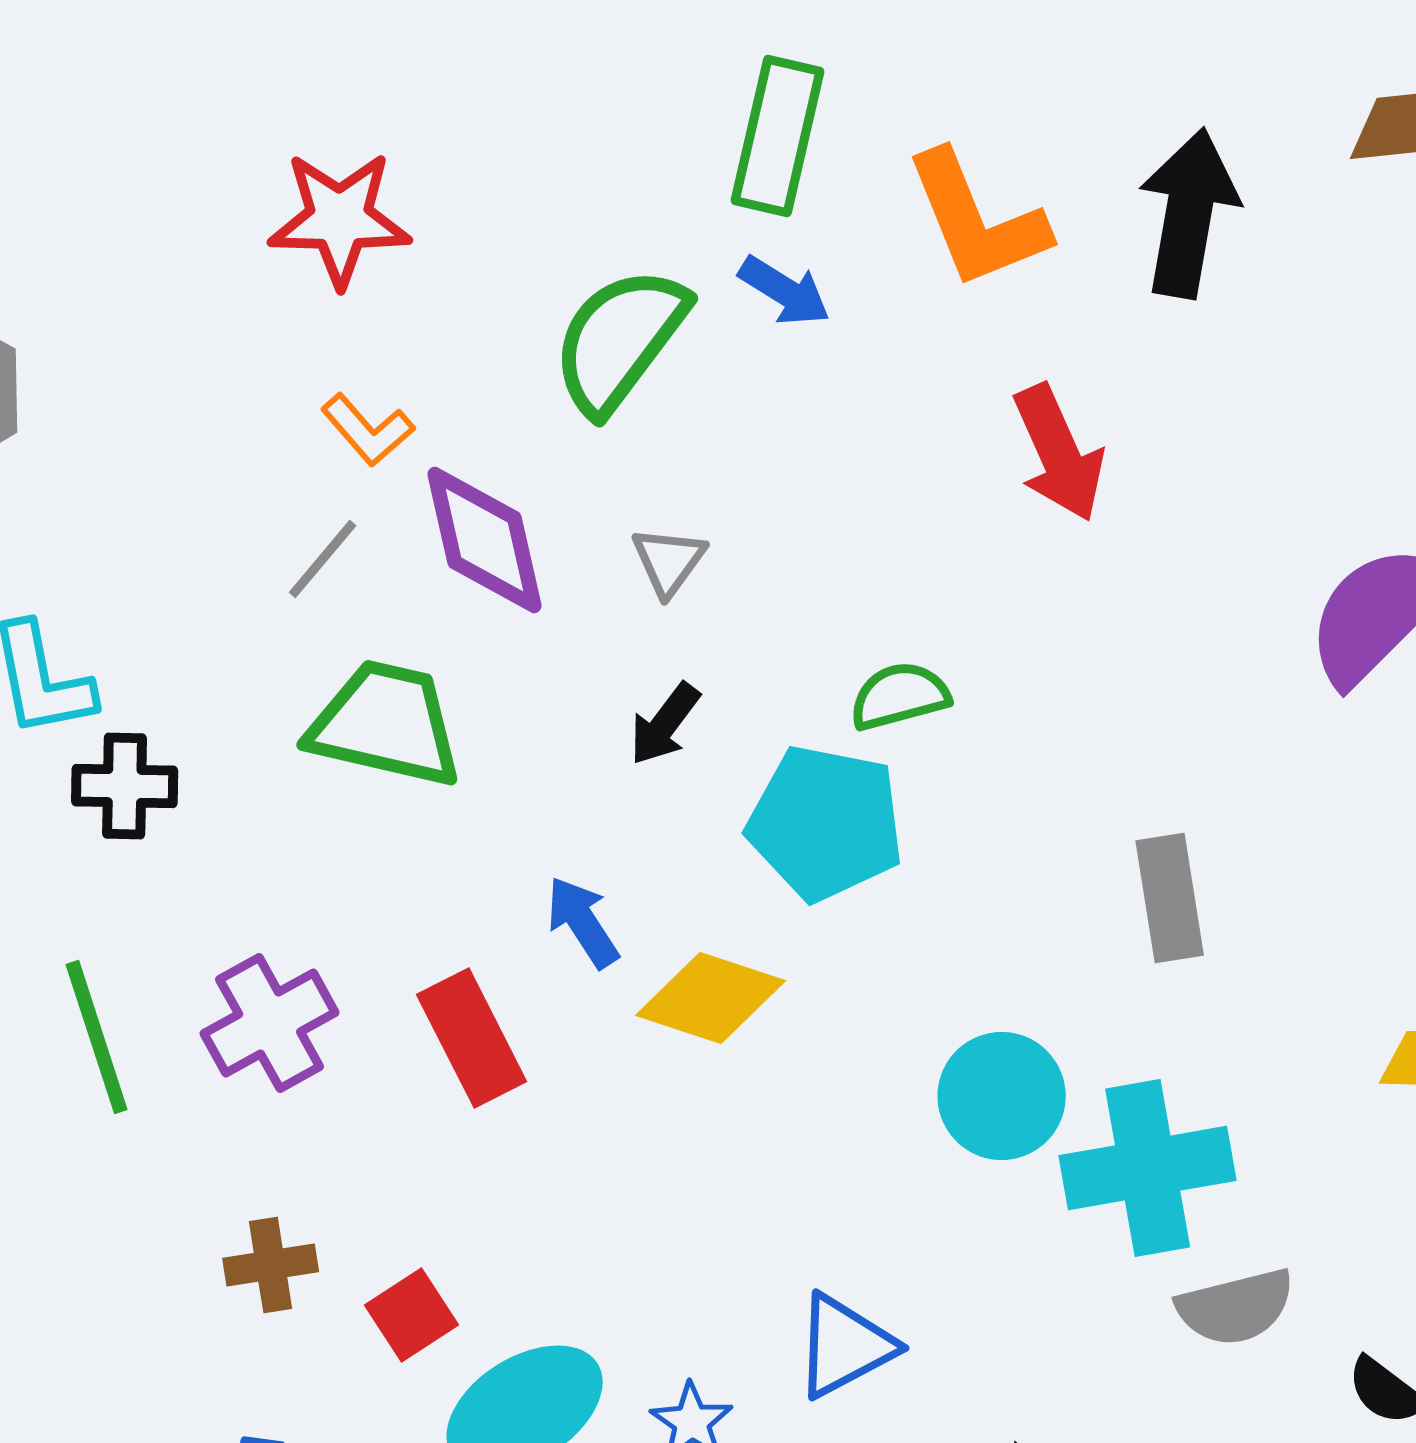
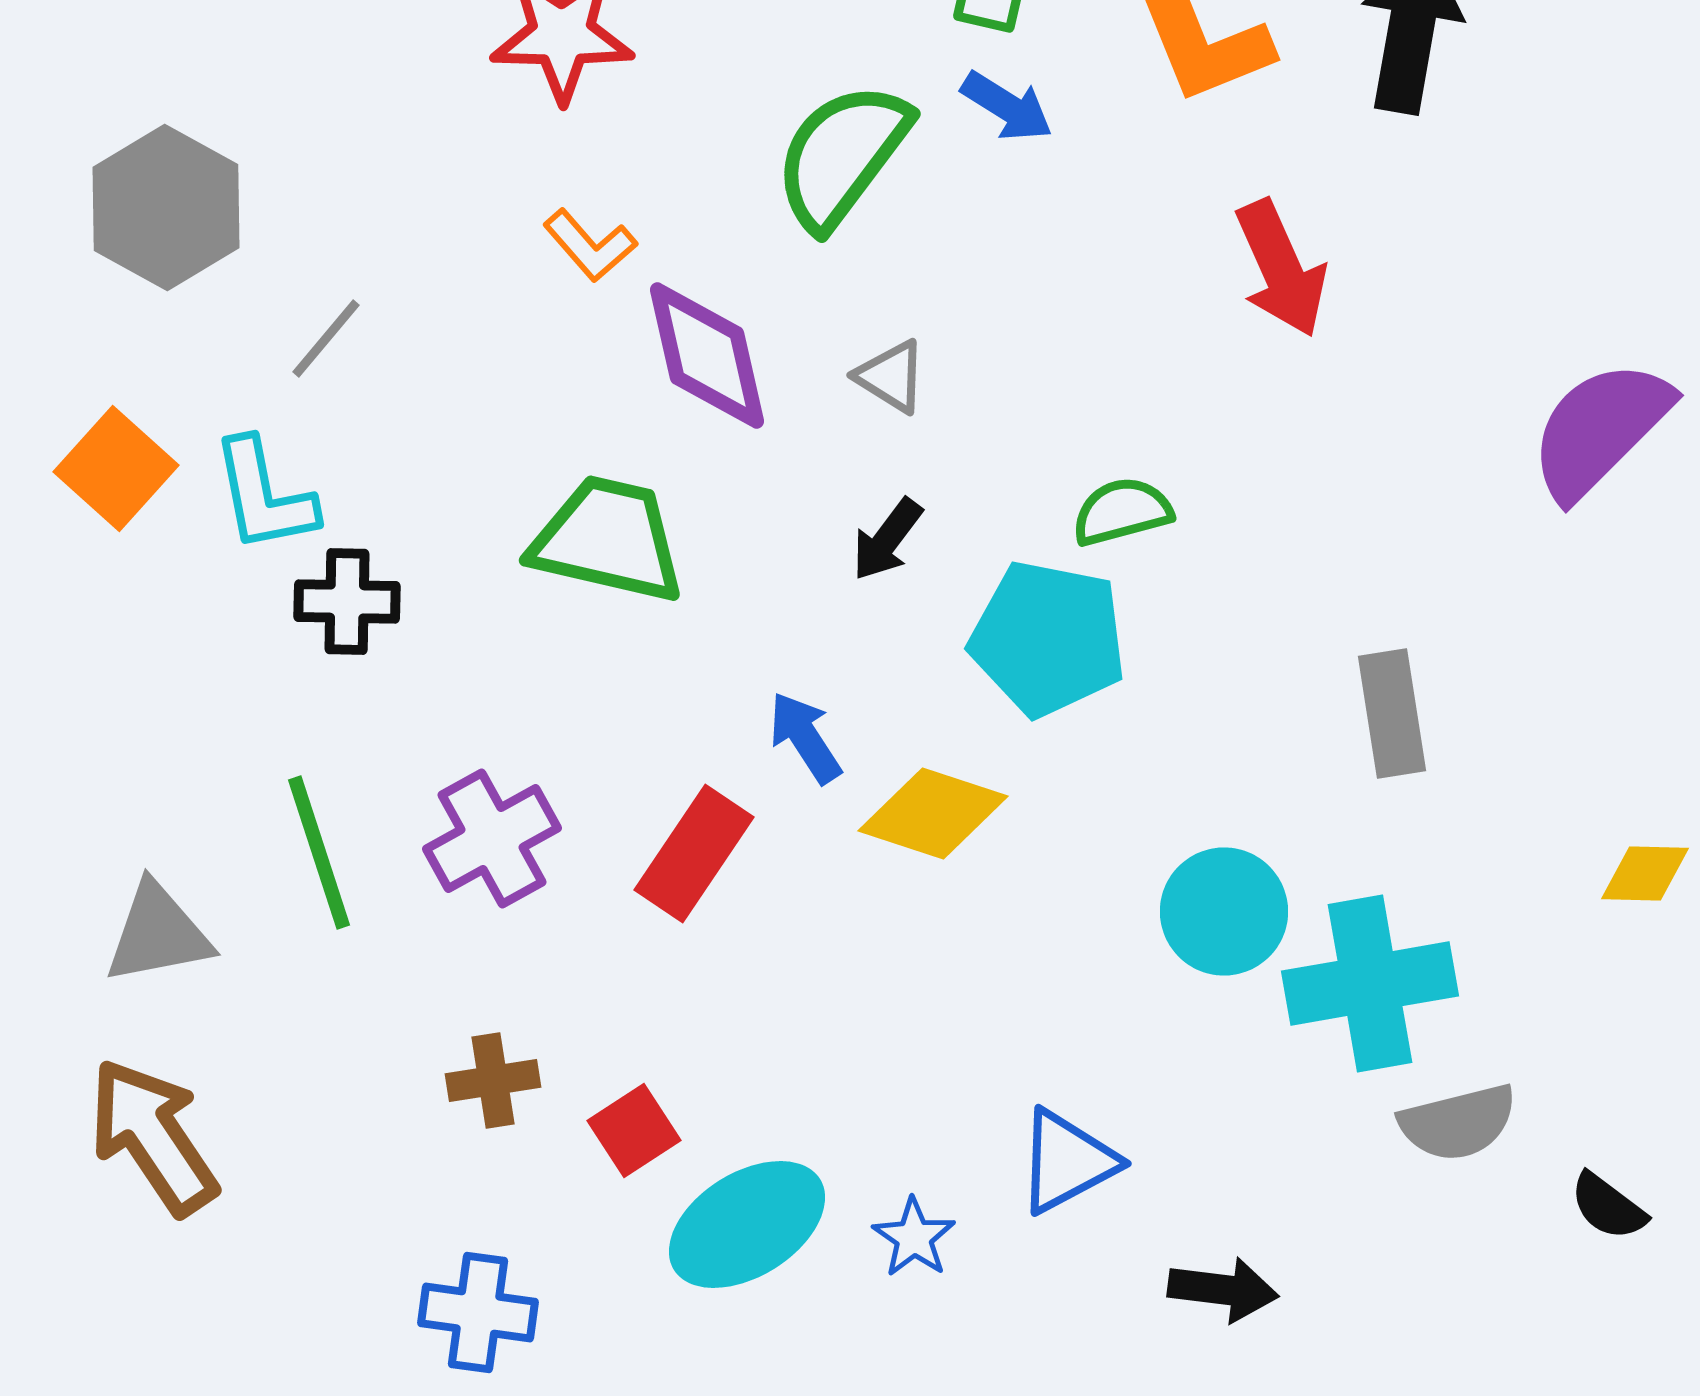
gray line: (323, 559) -> (326, 338), moved
gray triangle: (669, 561) -> (891, 376), turned -34
red rectangle: (472, 1038) -> (694, 854), turned 61

